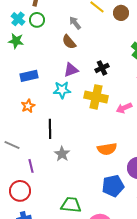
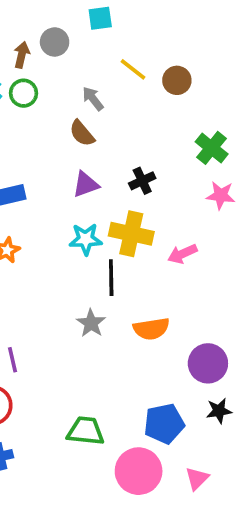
cyan star: (62, 90) -> (86, 239), moved
black line: (50, 129) -> (111, 278), moved
gray star: (62, 154) -> (91, 323), moved
blue pentagon: (113, 186) -> (164, 424), moved

